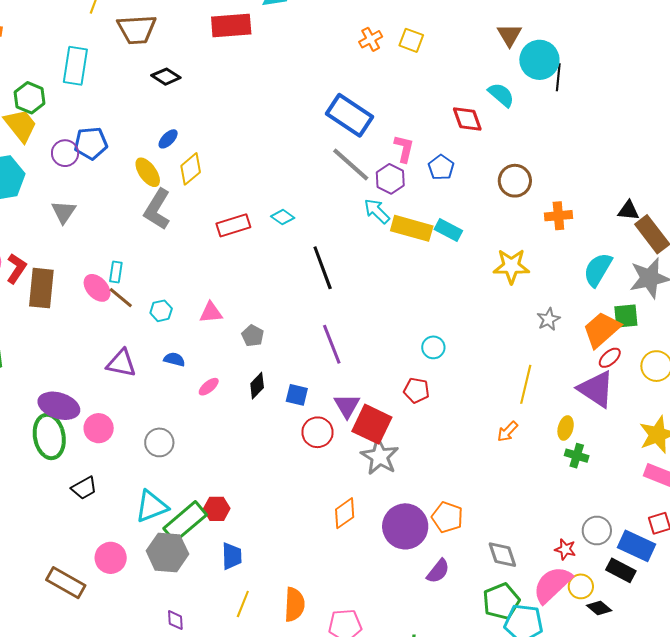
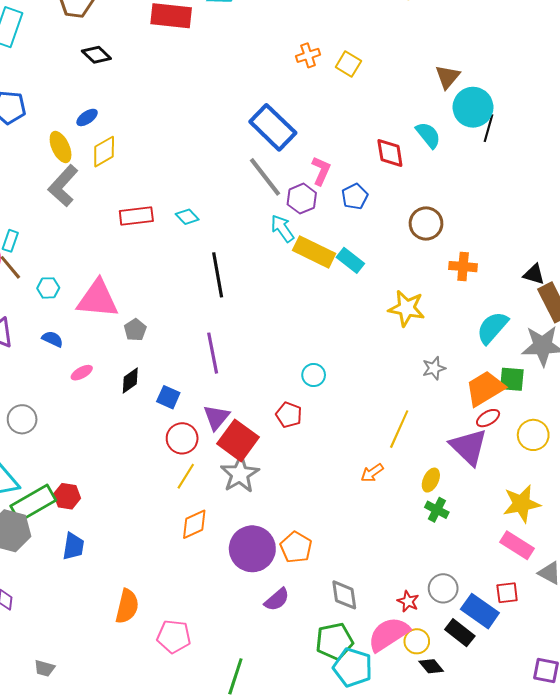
pink triangle: (211, 313) -> (98, 299), size x1.8
yellow line: (243, 604) -> (186, 476), moved

